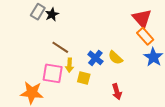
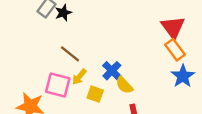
yellow semicircle: (115, 58) -> (124, 85), moved
yellow arrow: (69, 65) -> (79, 77), turned 32

